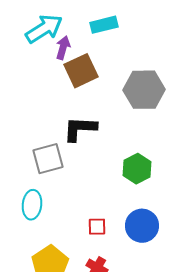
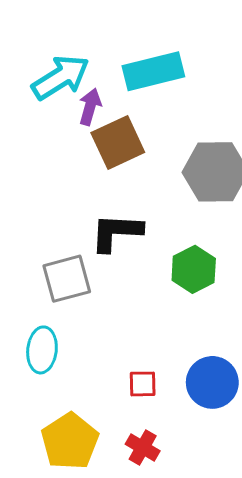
cyan rectangle: (104, 25) -> (153, 71), size x1.4
green hexagon: (137, 169) -> (194, 269), moved

